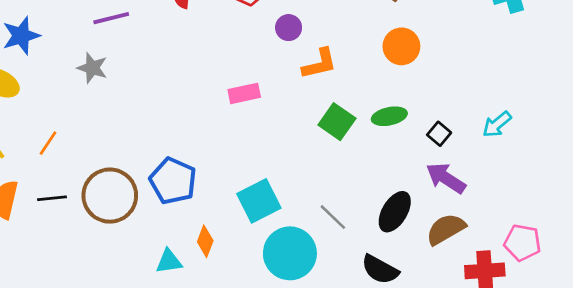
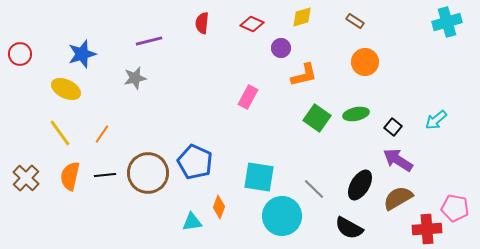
gray star: (92, 68) -> (135, 78), turned -30
pink rectangle: (244, 93) -> (248, 97), turned -50
cyan square: (259, 201) -> (259, 177), turned 36

